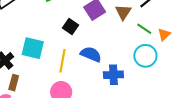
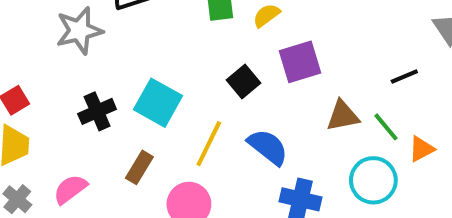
brown triangle: (123, 12) -> (343, 116), moved, turned 30
brown rectangle: (14, 83) -> (139, 167), moved

